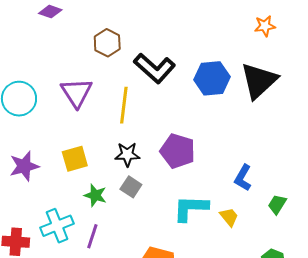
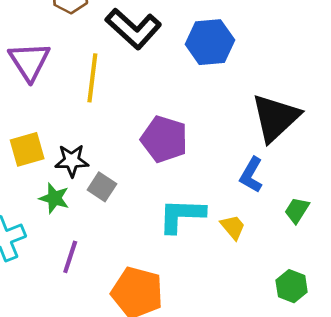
black triangle: (259, 81) -> (275, 118), moved
black star: (127, 154) -> (72, 161), moved
purple line: (92, 236) -> (70, 257), moved

